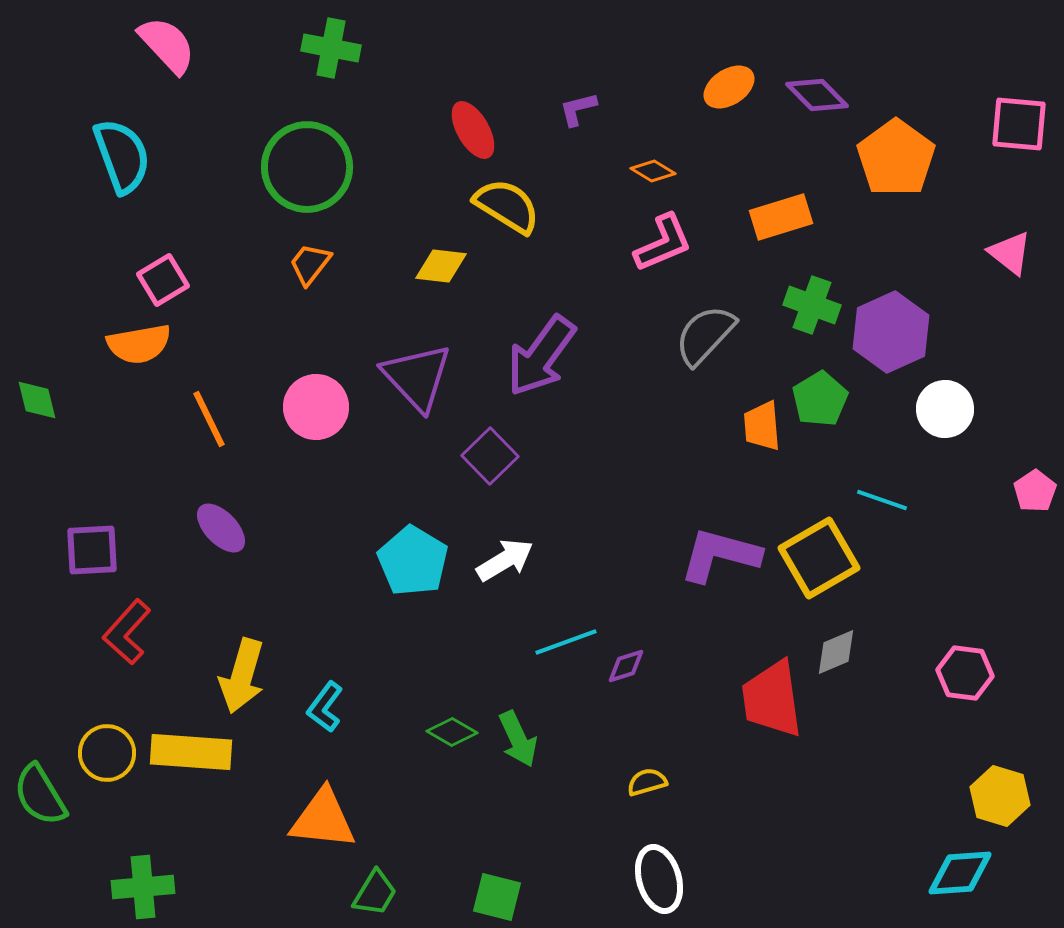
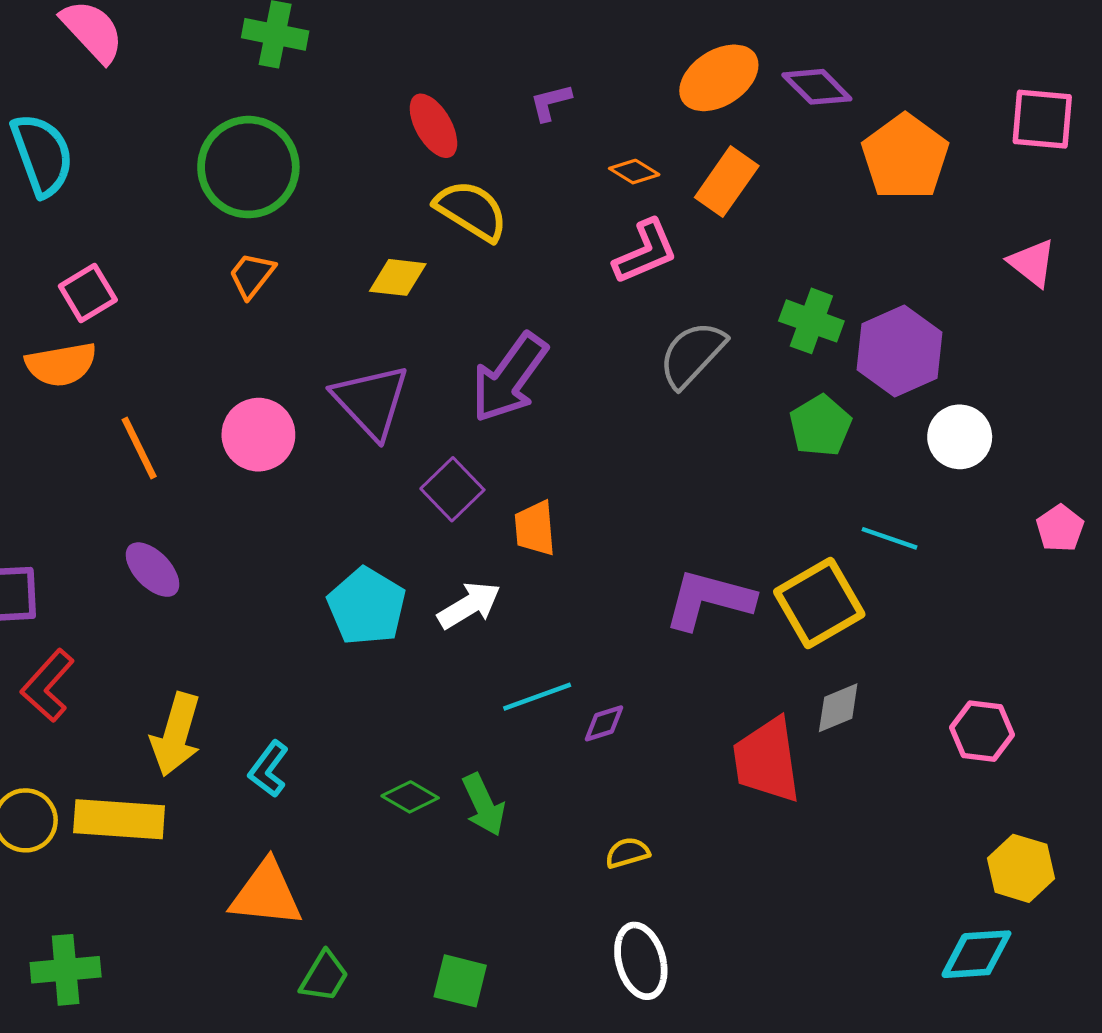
orange ellipse: (729, 87) -> (719, 78), size x1.4
orange rectangle: (781, 217) -> (727, 182), moved, turned -38
orange trapezoid: (762, 426) -> (535, 528), moved

